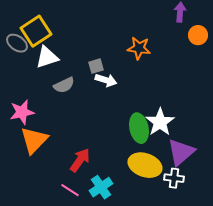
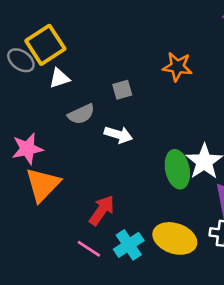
white triangle: (47, 57) -> (59, 78), size x0.7
white arrow: (106, 80) -> (118, 135), moved
yellow ellipse: (145, 165) -> (175, 238), moved

